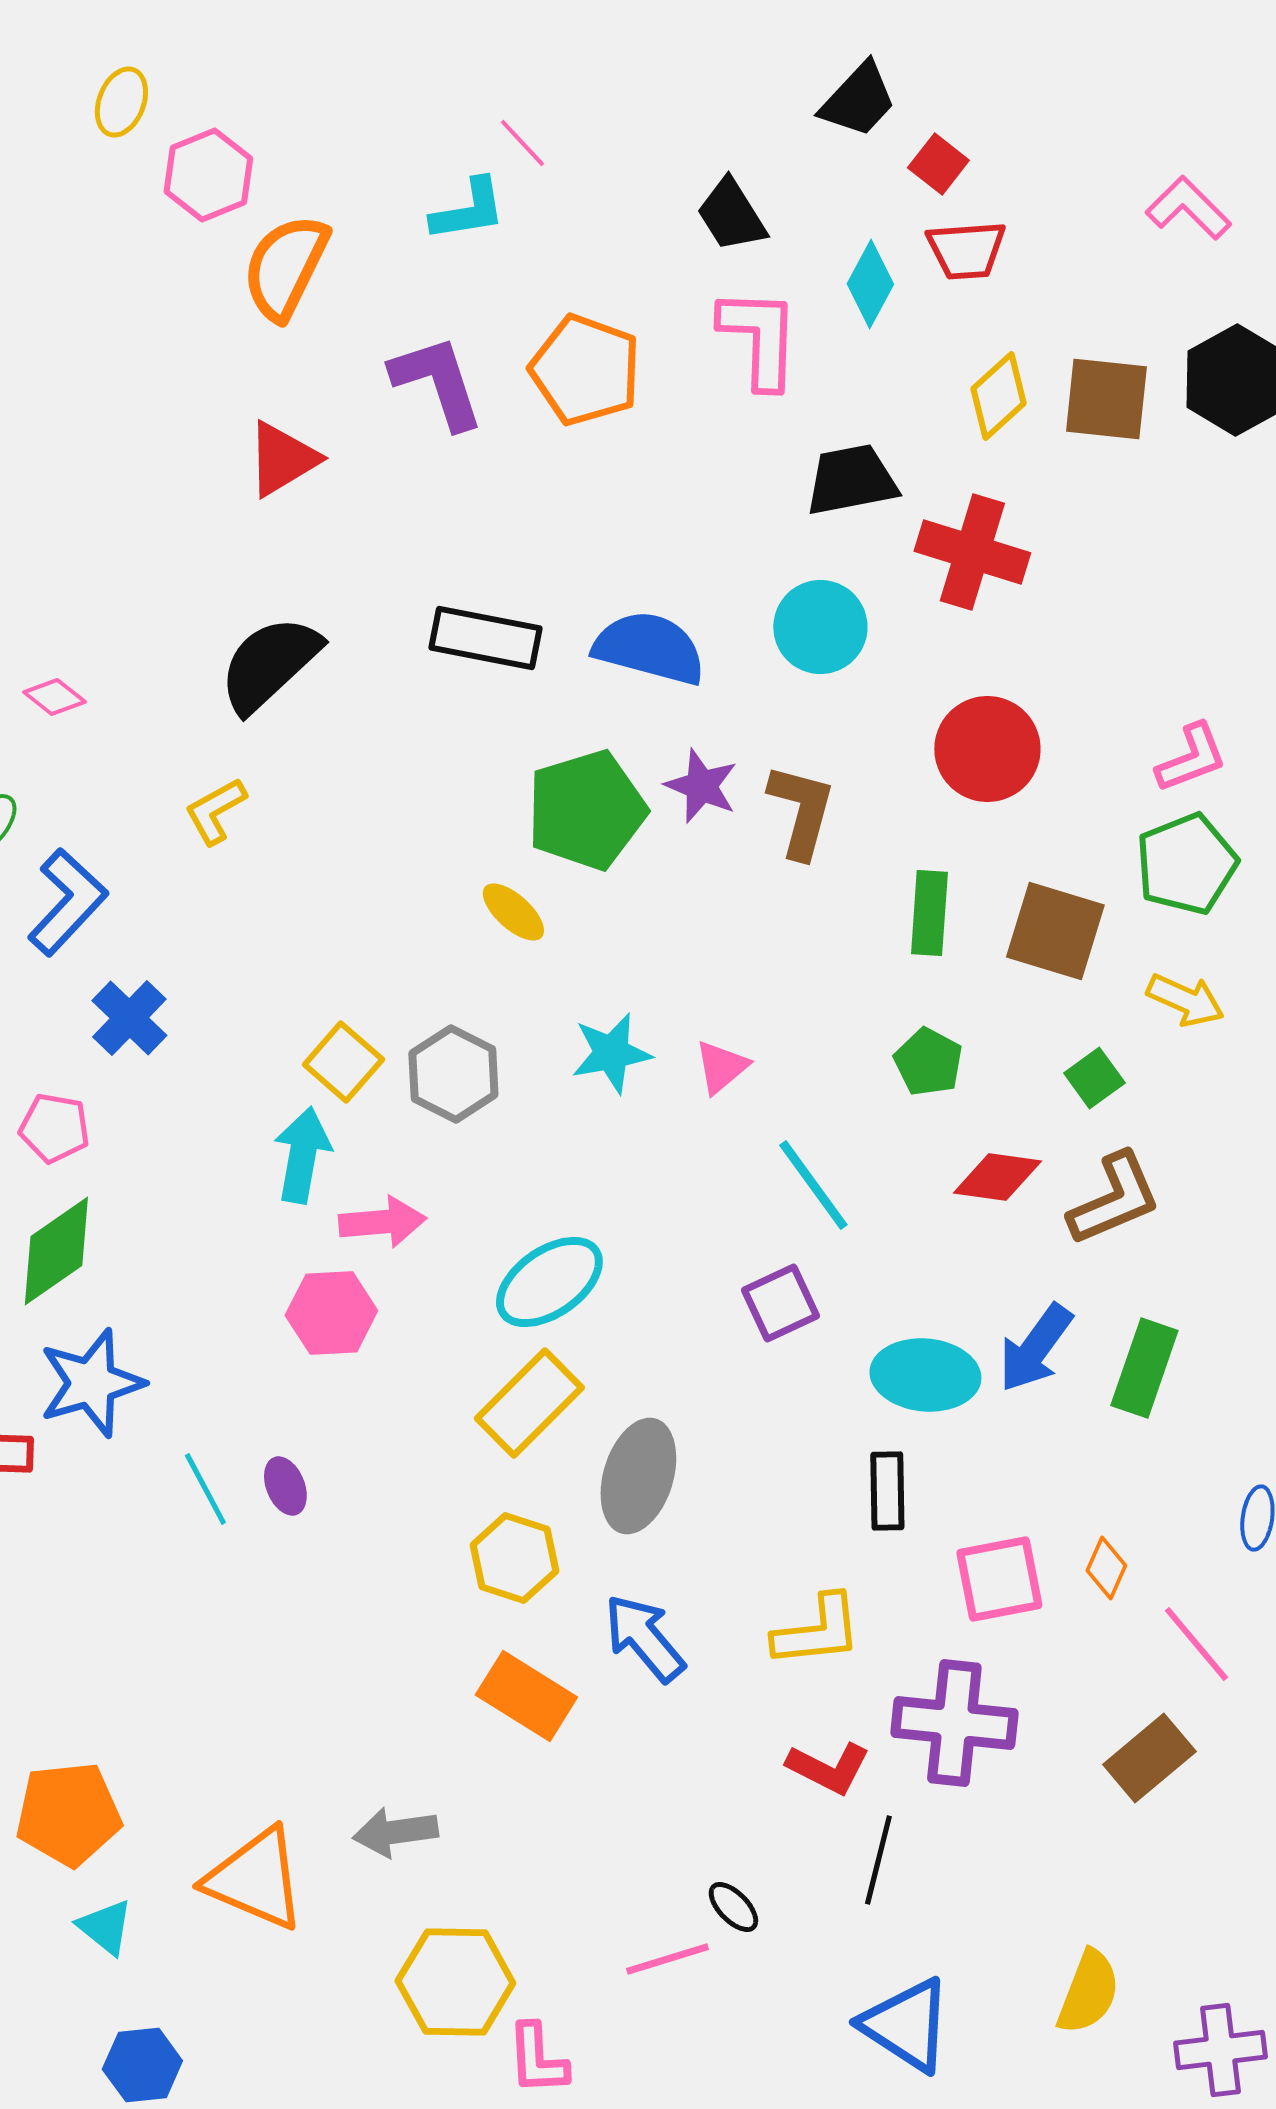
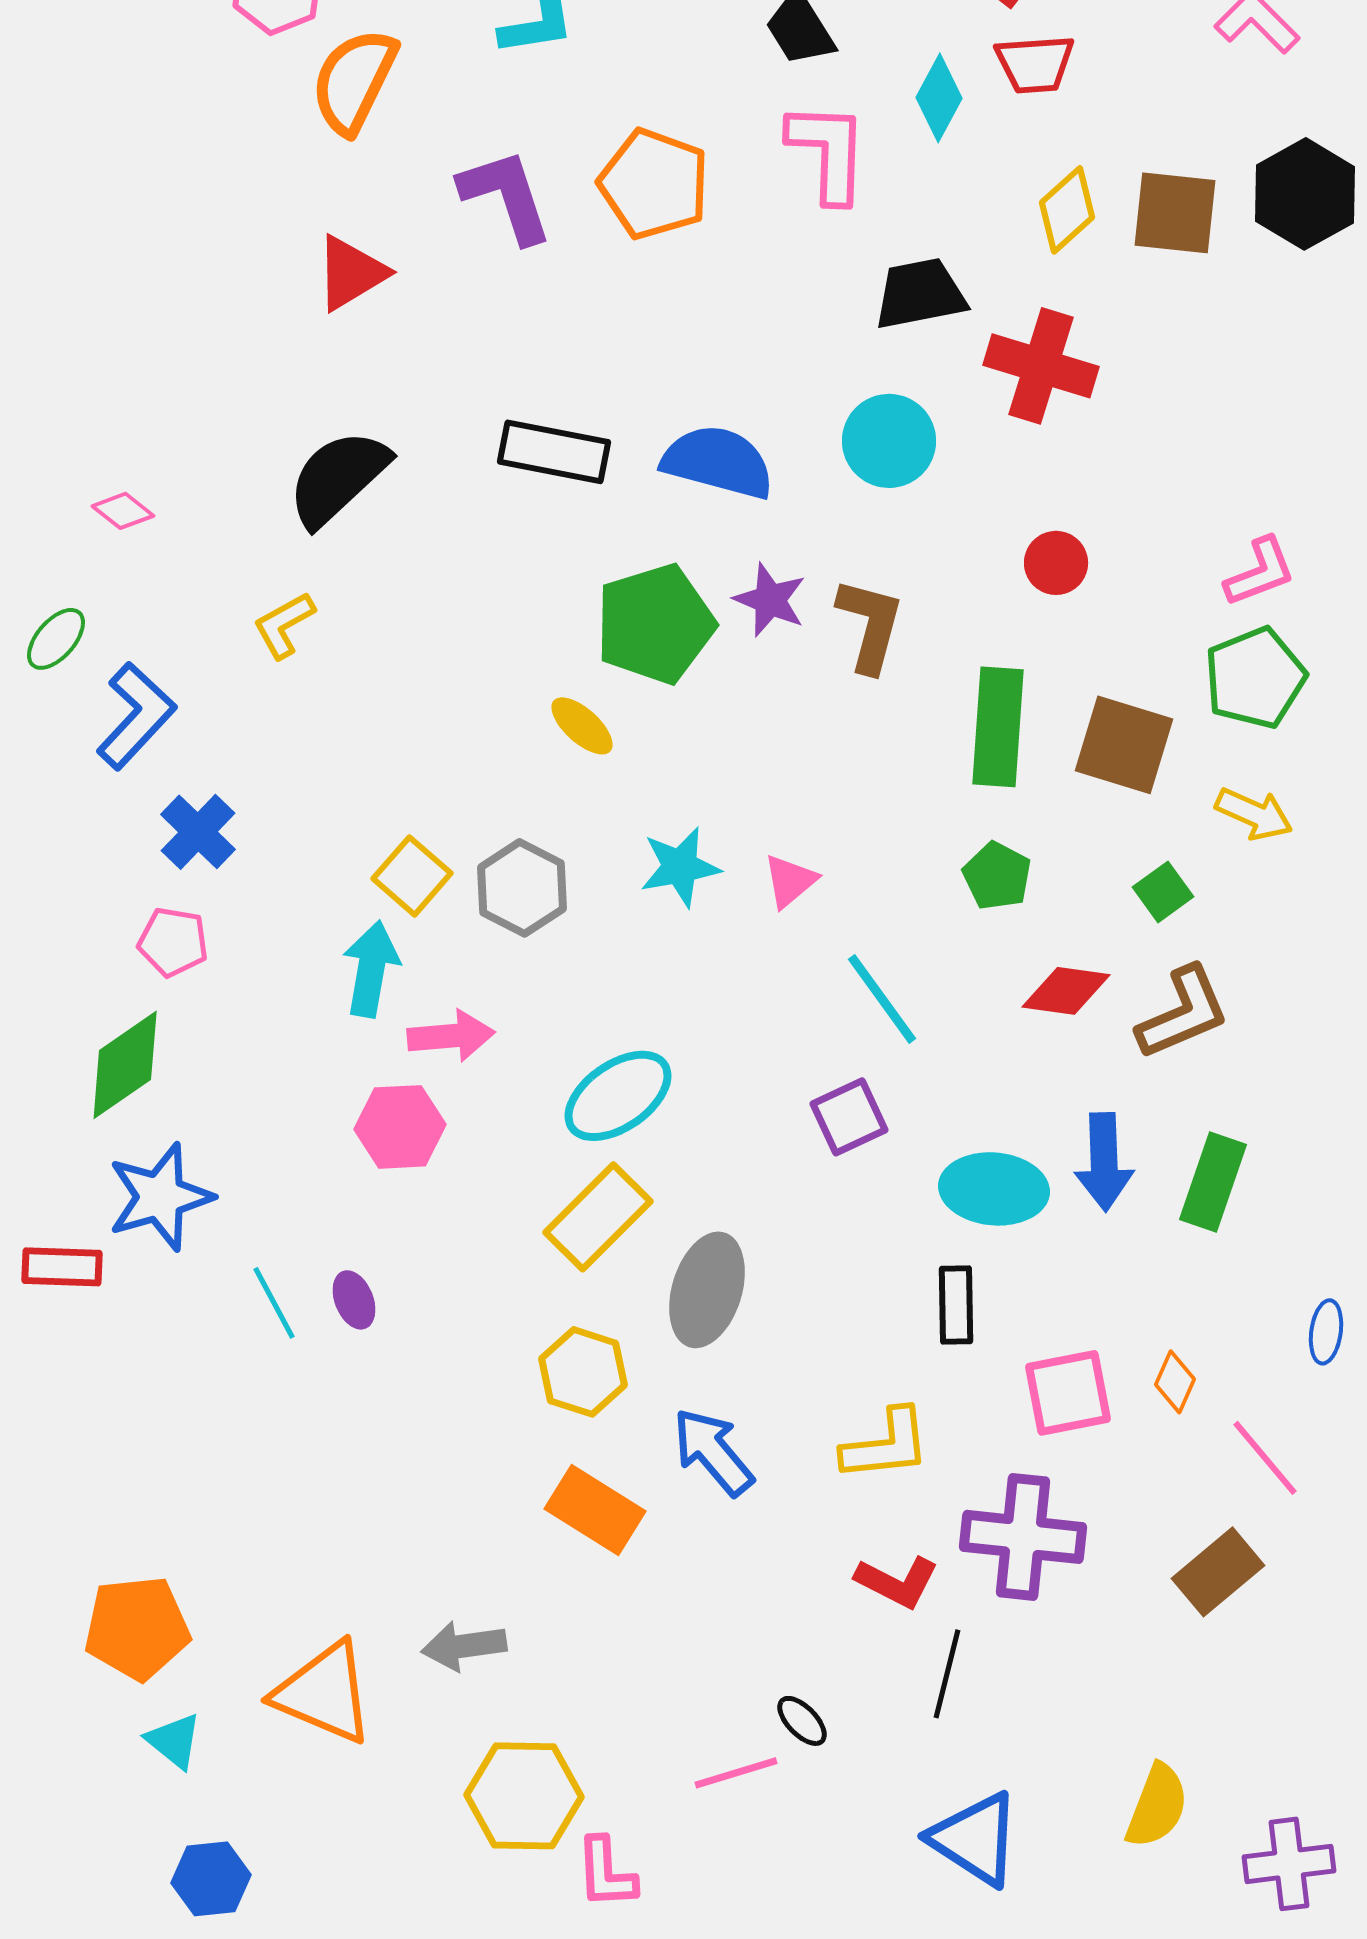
red circle: (987, 749) -> (1056, 563), size x0.6
green rectangle: (929, 913) -> (998, 727), size x1.4
pink pentagon: (54, 1128) -> (173, 942), moved
blue arrow: (1035, 1348) -> (1104, 1162), turned -38

